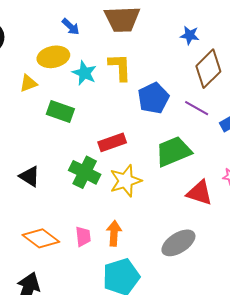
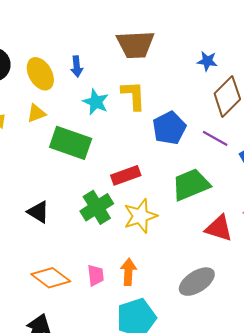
blue arrow: (71, 27) -> (77, 66), moved, turned 42
yellow ellipse: (53, 57) -> (40, 74), moved, turned 72
green rectangle: (60, 111) -> (71, 143), size x1.4
green cross: (85, 172) -> (97, 207), turned 32

